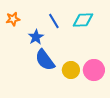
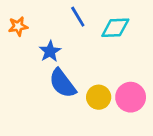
blue line: (54, 21) -> (78, 17), moved

